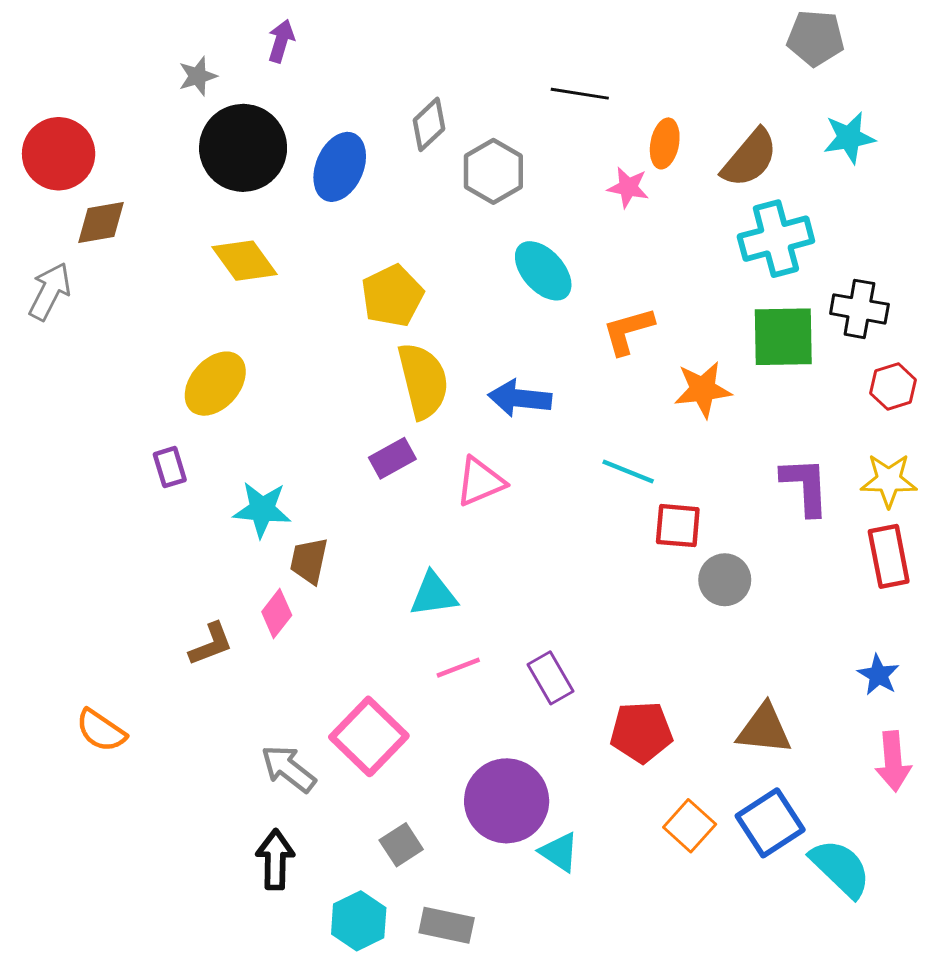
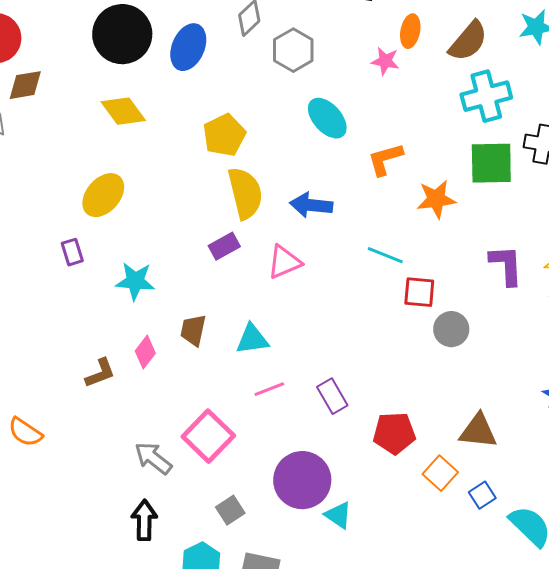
brown trapezoid: (309, 561) -> (193, 330), moved
blue square: (770, 823) -> (482, 495), size x0.6
orange square: (690, 826) -> (440, 473), moved

